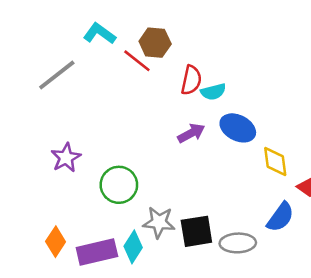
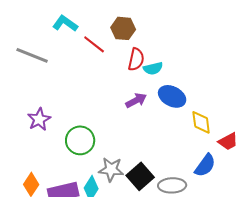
brown hexagon: (155, 43) -> (123, 28), moved
gray line: (57, 75) -> (32, 55), turned 60
black square: (196, 231) -> (140, 176), turned -32

